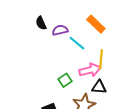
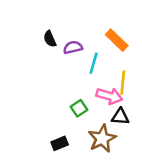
cyan line: (77, 43) -> (94, 63), turned 66
pink arrow: (90, 70) -> (109, 96), turned 30

